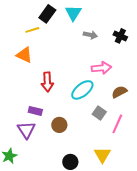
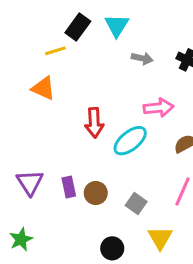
red arrow: (47, 82) -> (94, 123), moved
purple rectangle: (35, 111) -> (69, 187), moved, turned 64
gray square: (99, 113) -> (136, 203), moved
purple triangle: (26, 130) -> (30, 183), moved

